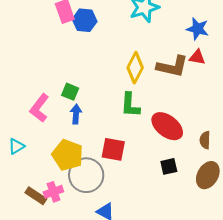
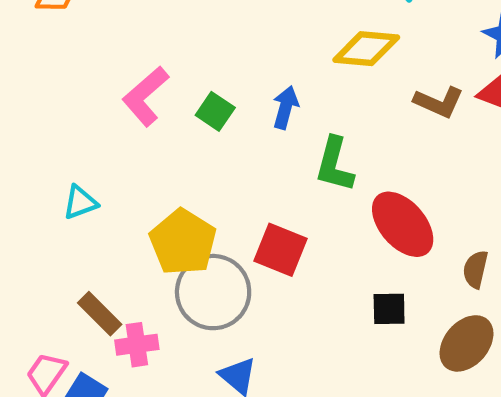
brown L-shape: (172, 66) -> (439, 102), size x0.7
yellow diamond: (135, 68) -> (366, 49), moved, turned 56
pink L-shape: (39, 108) -> (146, 96), moved
blue arrow: (76, 114) -> (285, 107), moved
pink cross: (53, 192) -> (137, 345), moved

